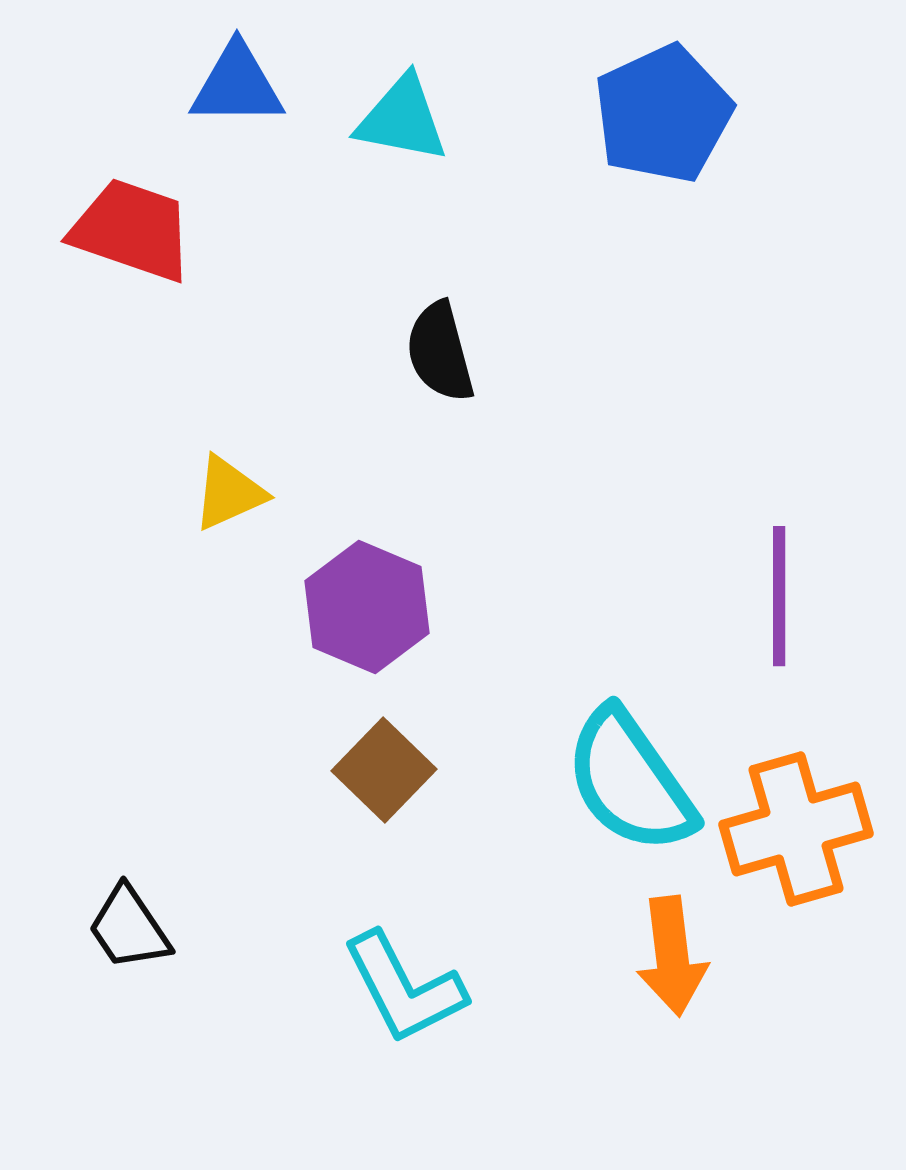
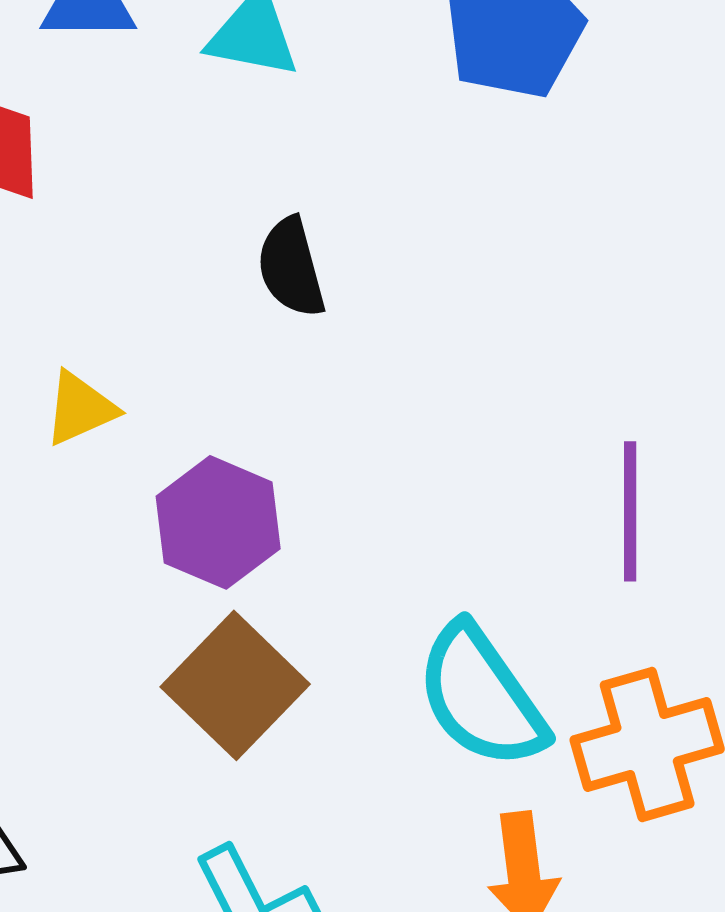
brown square: (384, 770) -> (235, 685), size x1.4

